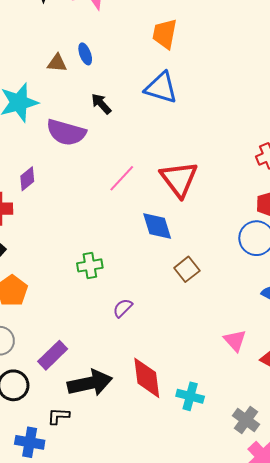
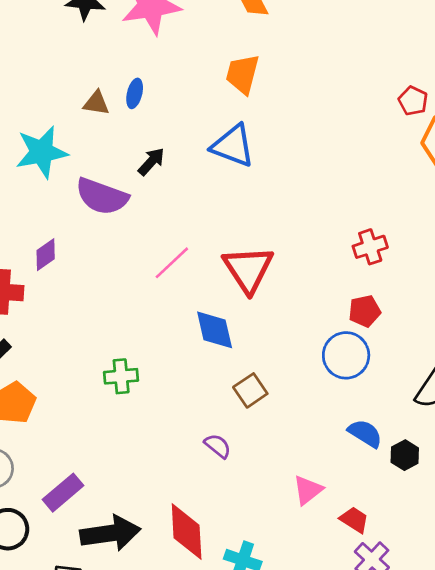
blue ellipse: (85, 54) -> (135, 93), turned 30
black arrow: (101, 104) -> (151, 161), turned 80
purple semicircle: (123, 308) -> (218, 446), moved, turned 80
pink triangle: (235, 341) -> (308, 490), turned 30

